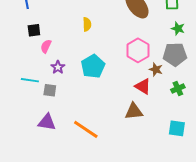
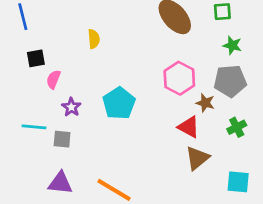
yellow semicircle: (87, 24) -> (94, 39), moved
brown triangle: (134, 111) -> (197, 158), moved, turned -30

